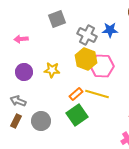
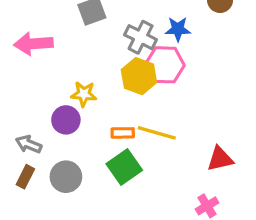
pink arrow: (21, 39) -> (33, 44), size x1.6
pink hexagon: (102, 66) -> (165, 65), moved
purple circle: (24, 72) -> (66, 120), moved
orange rectangle: (76, 94) -> (123, 133), turned 40

